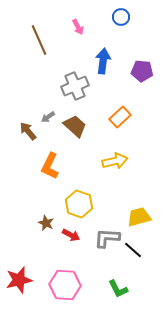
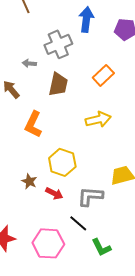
gray arrow: (48, 117) -> (29, 63), moved, turned 40
brown trapezoid: (75, 126) -> (58, 84), turned 60
black line: (133, 250) -> (78, 223), moved

